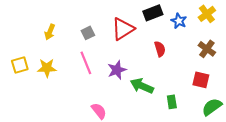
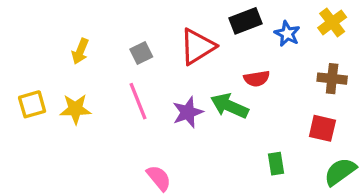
red semicircle: (160, 49) -> (257, 79), turned 98
brown cross: (207, 49) -> (332, 79), turned -30
green arrow: (142, 86) -> (229, 106), moved

